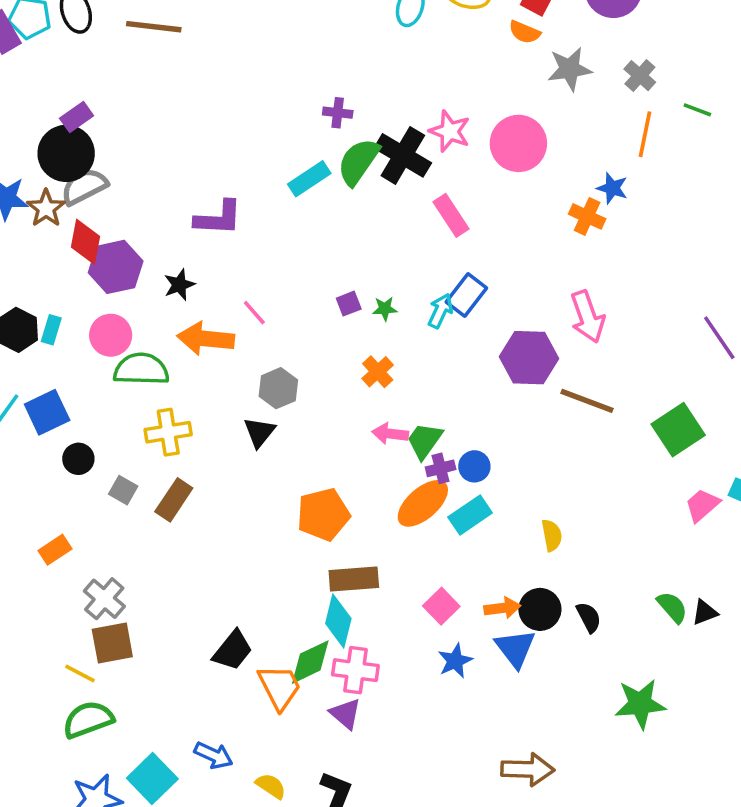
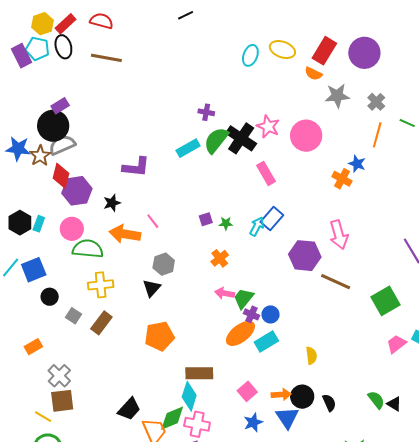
purple cross: (441, 468) -> (252, 314), turned 35
orange pentagon: (323, 514) -> (159, 336), moved
black triangle: (705, 612) -> (394, 404), turned 49

